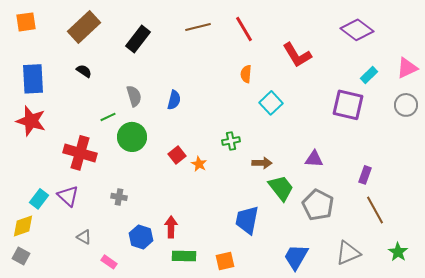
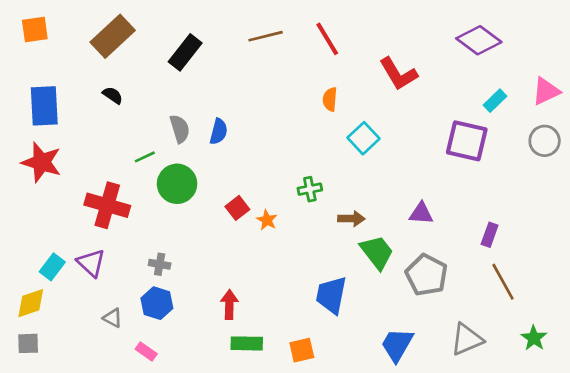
blue semicircle: (174, 100) -> (219, 131), moved
blue hexagon: (141, 237) -> (157, 303), moved
gray square: (21, 256) -> (28, 343), turned -30

